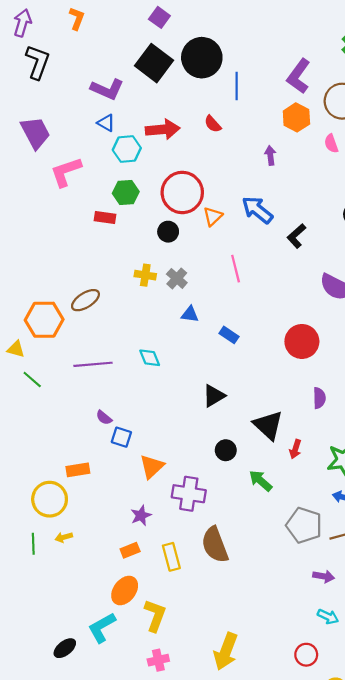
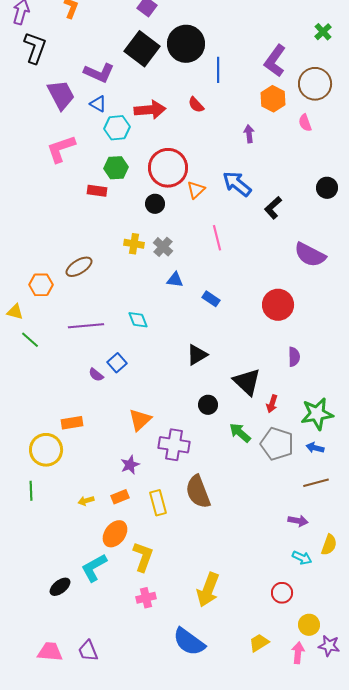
purple trapezoid: (35, 133) -> (61, 95), moved
orange hexagon: (44, 320) -> (41, 285), size x0.7
blue square: (121, 437) -> (117, 363), moved, turned 30
gray pentagon: (304, 525) -> (277, 444), moved
yellow arrow: (64, 537) -> (86, 501), moved

